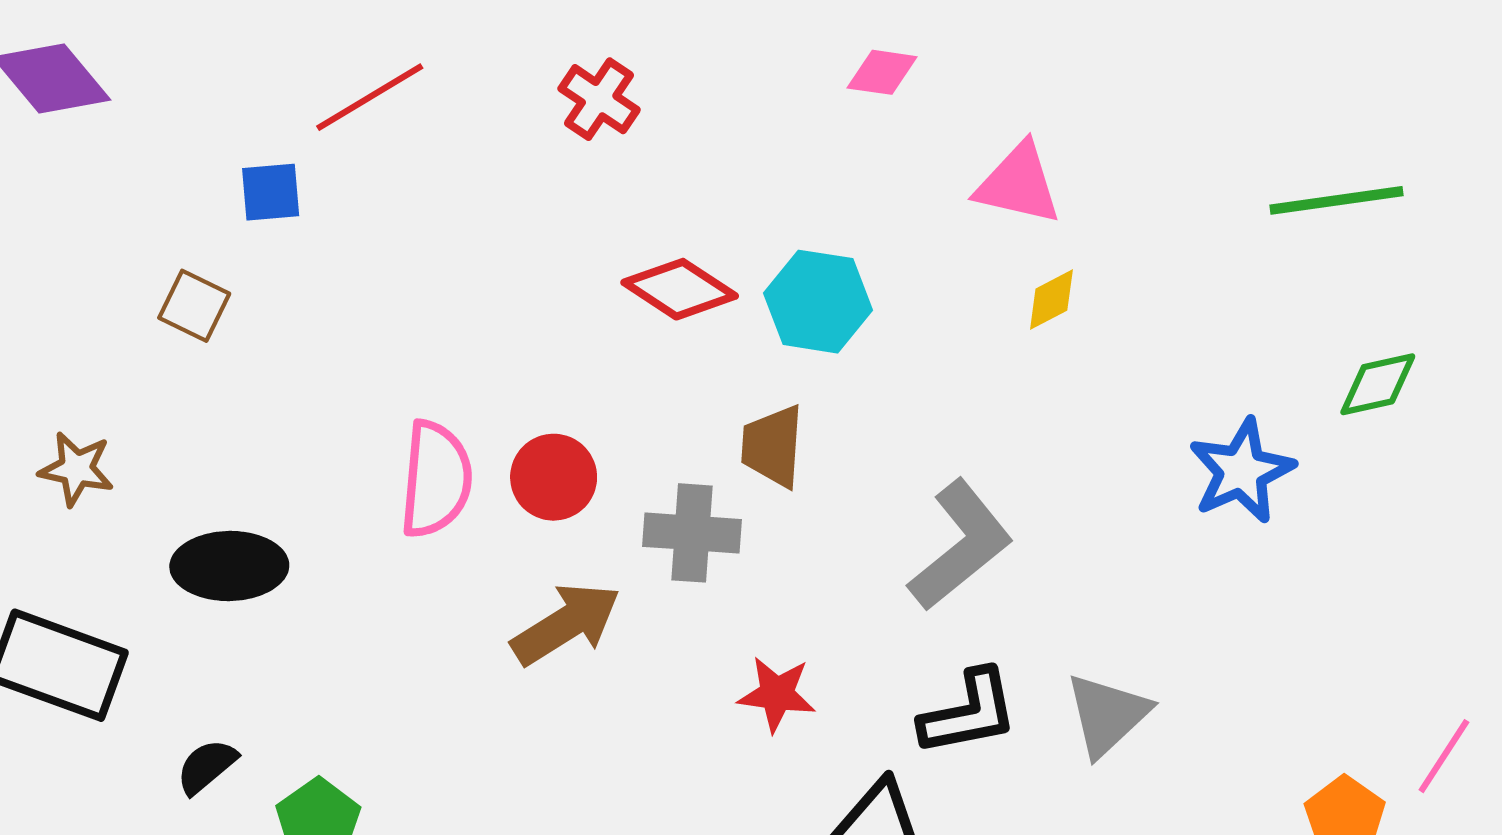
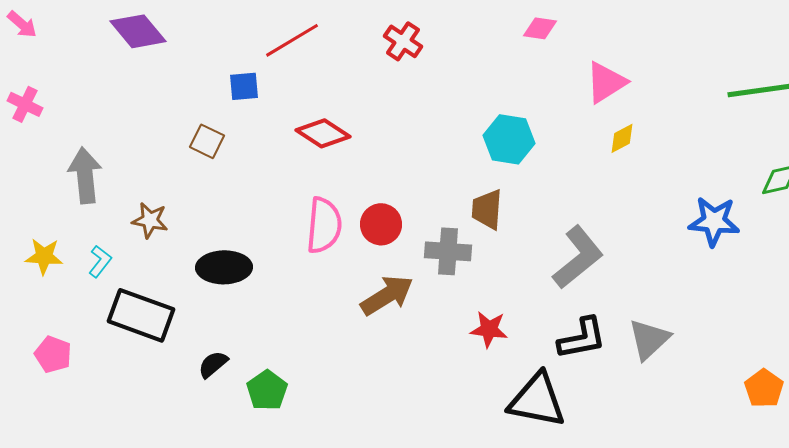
pink triangle: (1018, 184) -> (606, 82), turned -45
red diamond: (680, 289) -> (323, 133), moved
blue star: (1241, 471) -> (714, 221), turned 30

